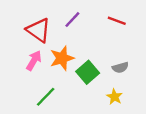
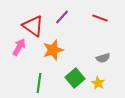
pink arrow: (34, 61) -> (19, 47), moved
green square: (88, 72) -> (75, 78), moved
green line: (46, 97) -> (39, 83), turned -36

